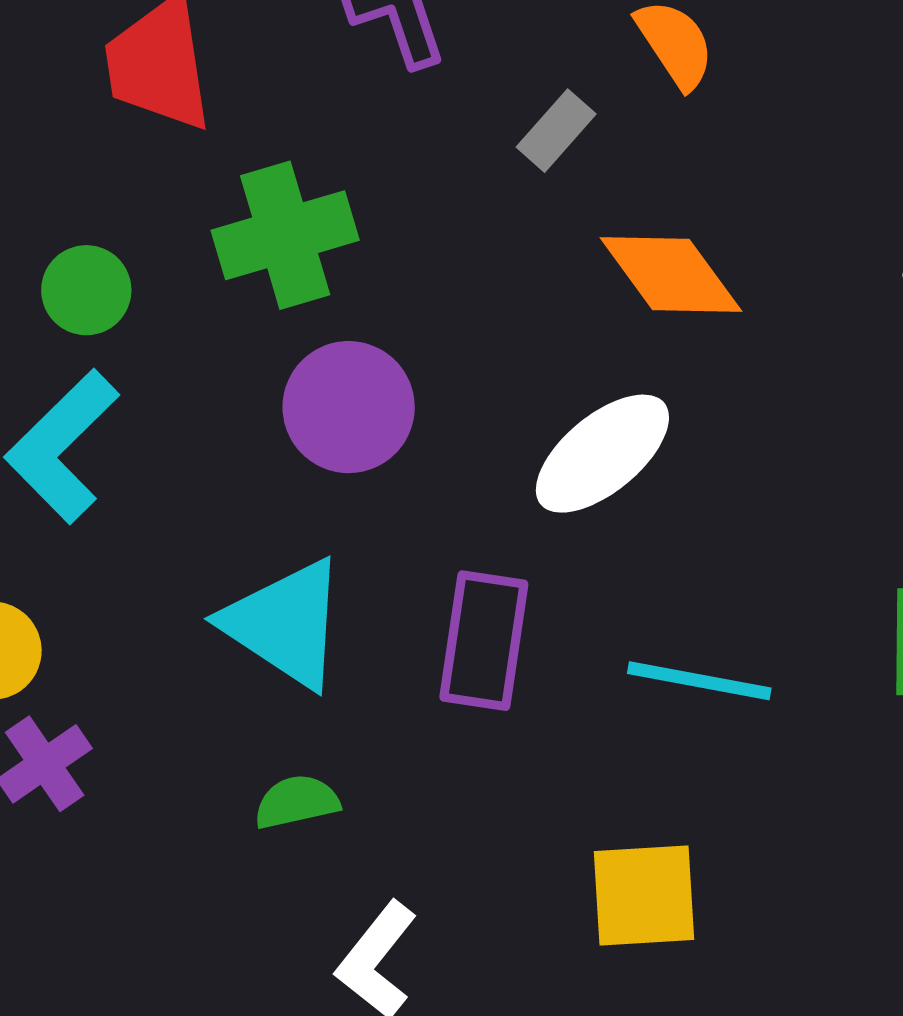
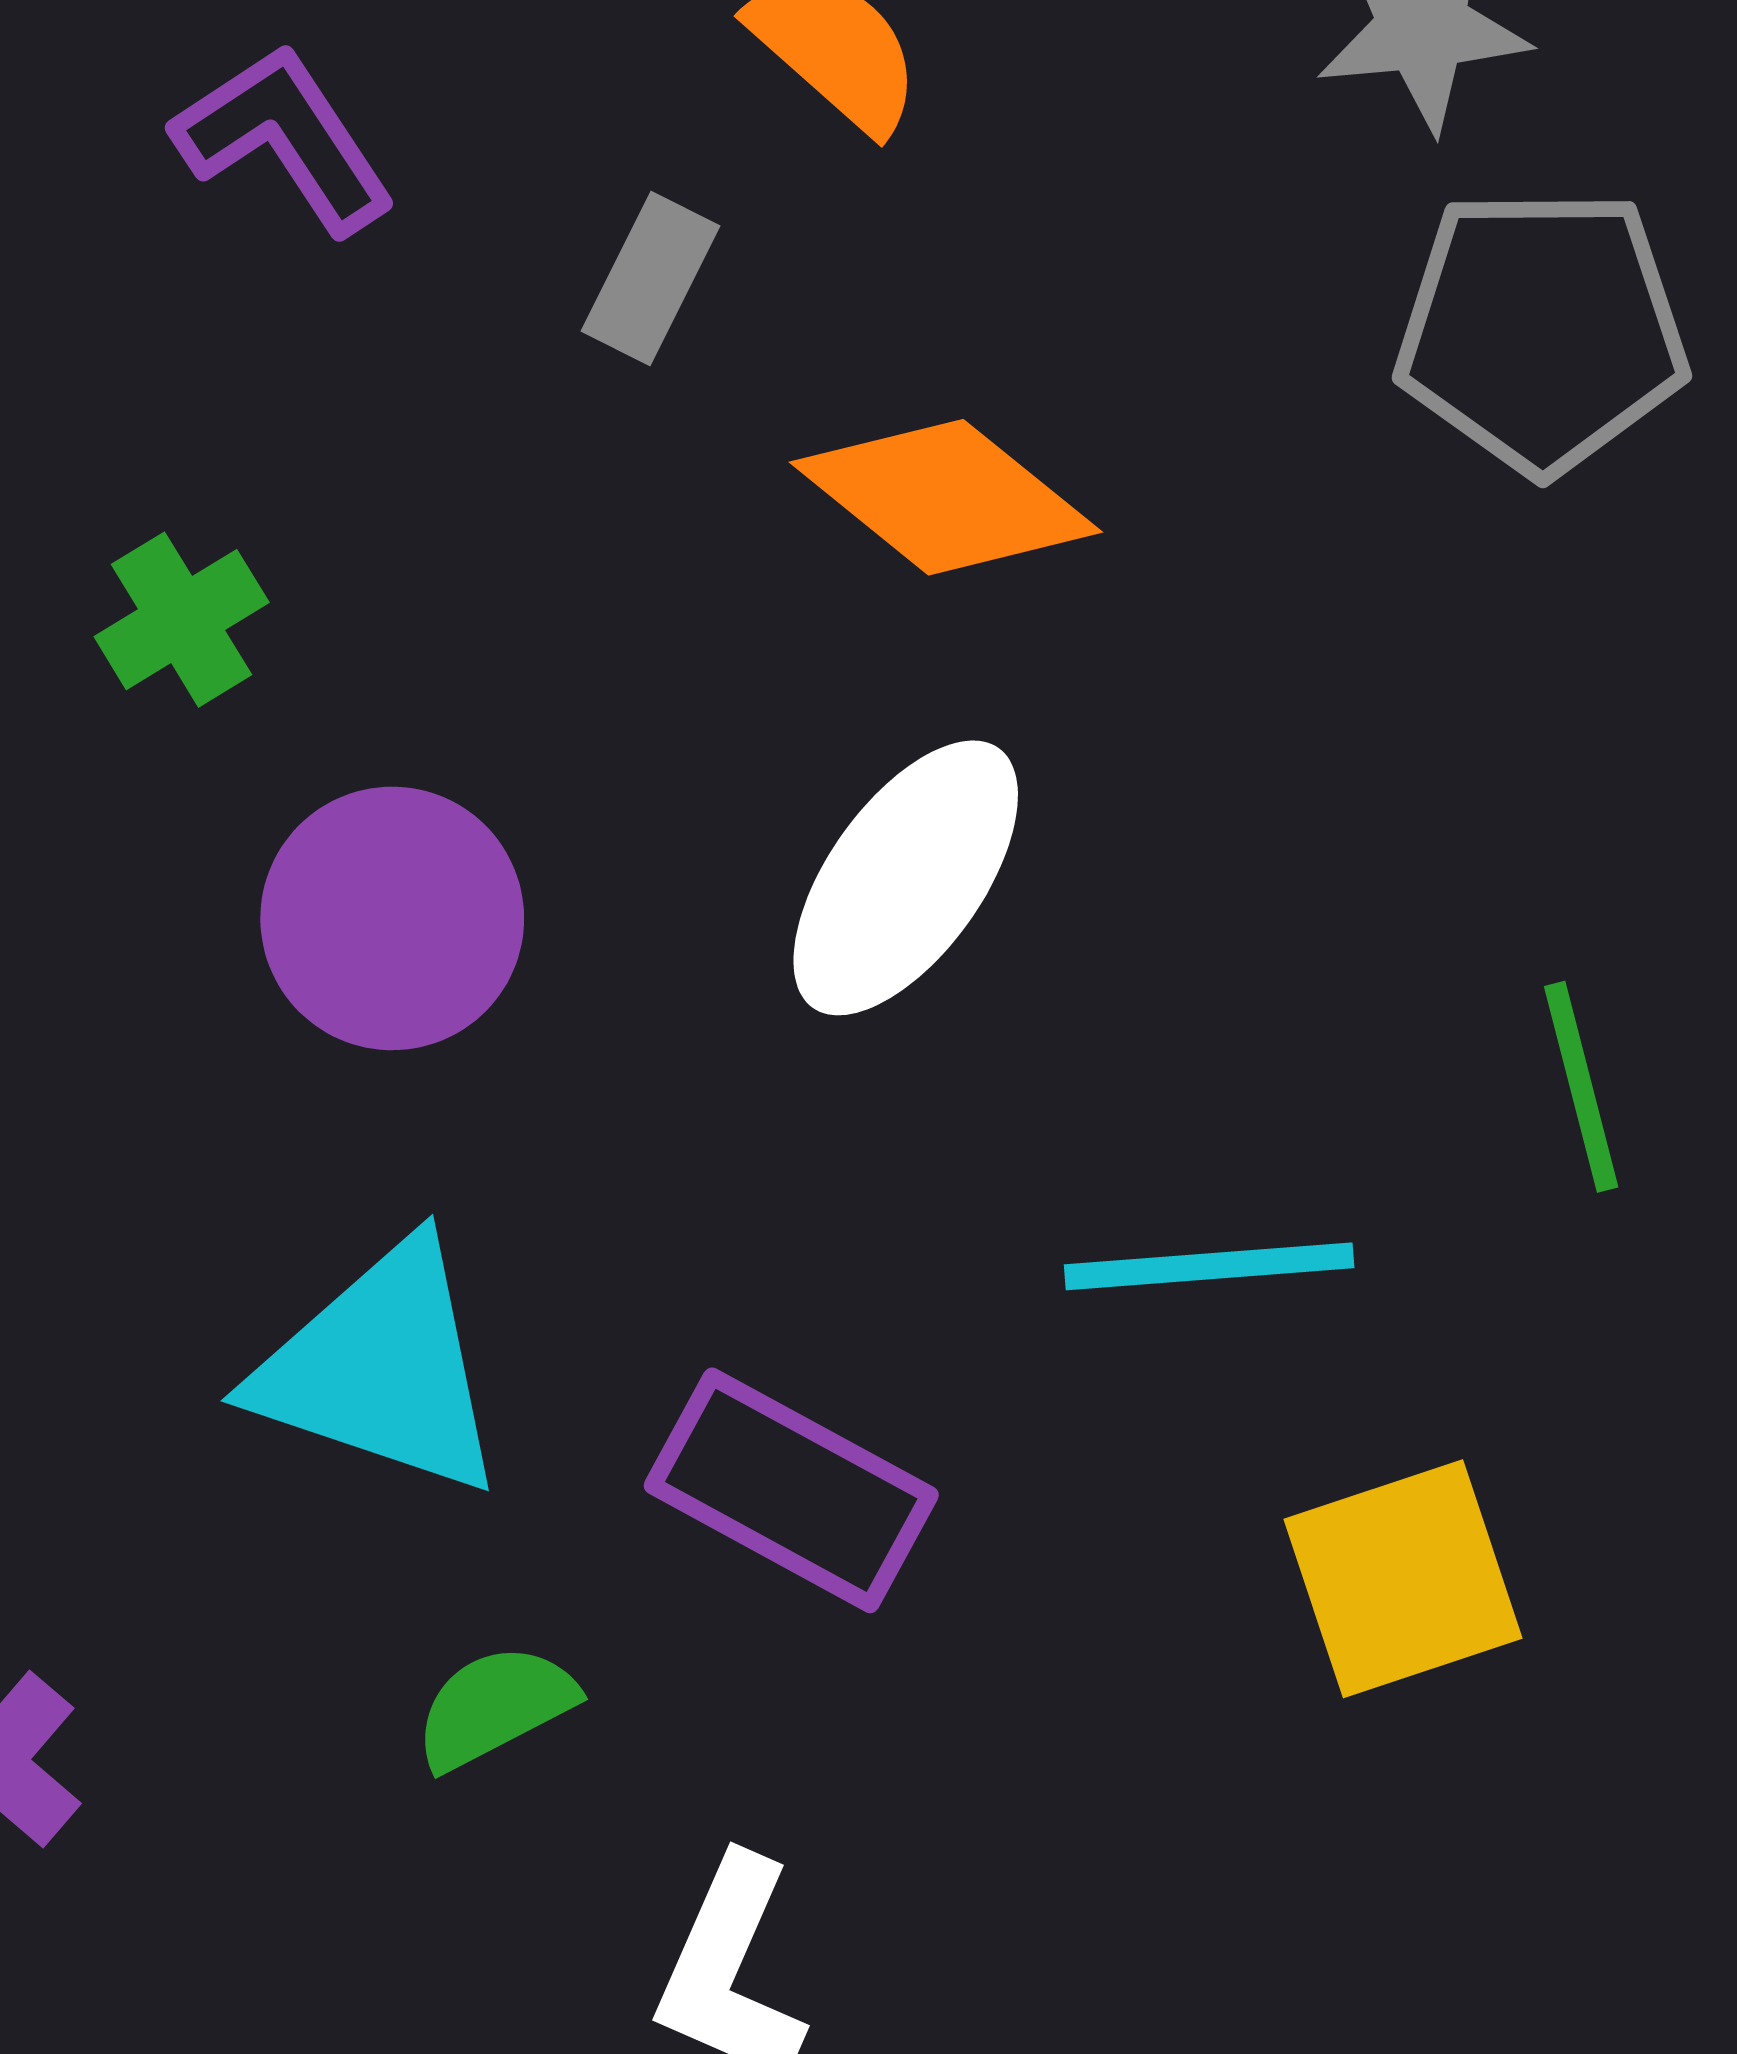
green cross: (285, 235) -> (182, 620), size x0.6
purple rectangle: (484, 641) -> (791, 1490), moved, turned -55
yellow square: (644, 896) -> (1403, 1579), moved

